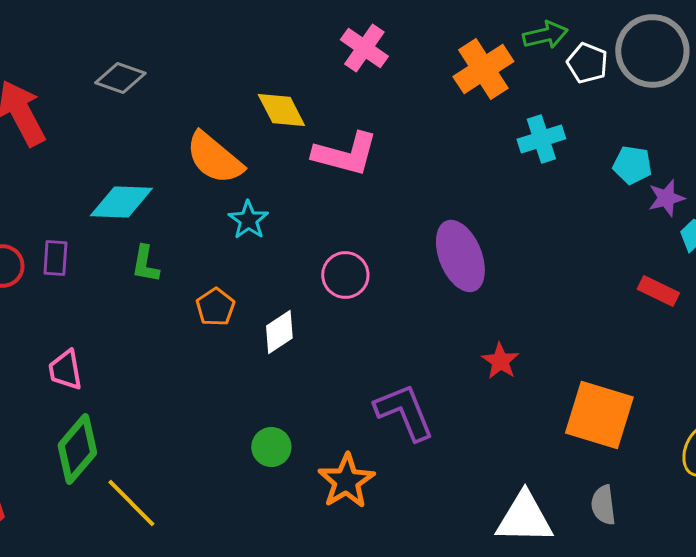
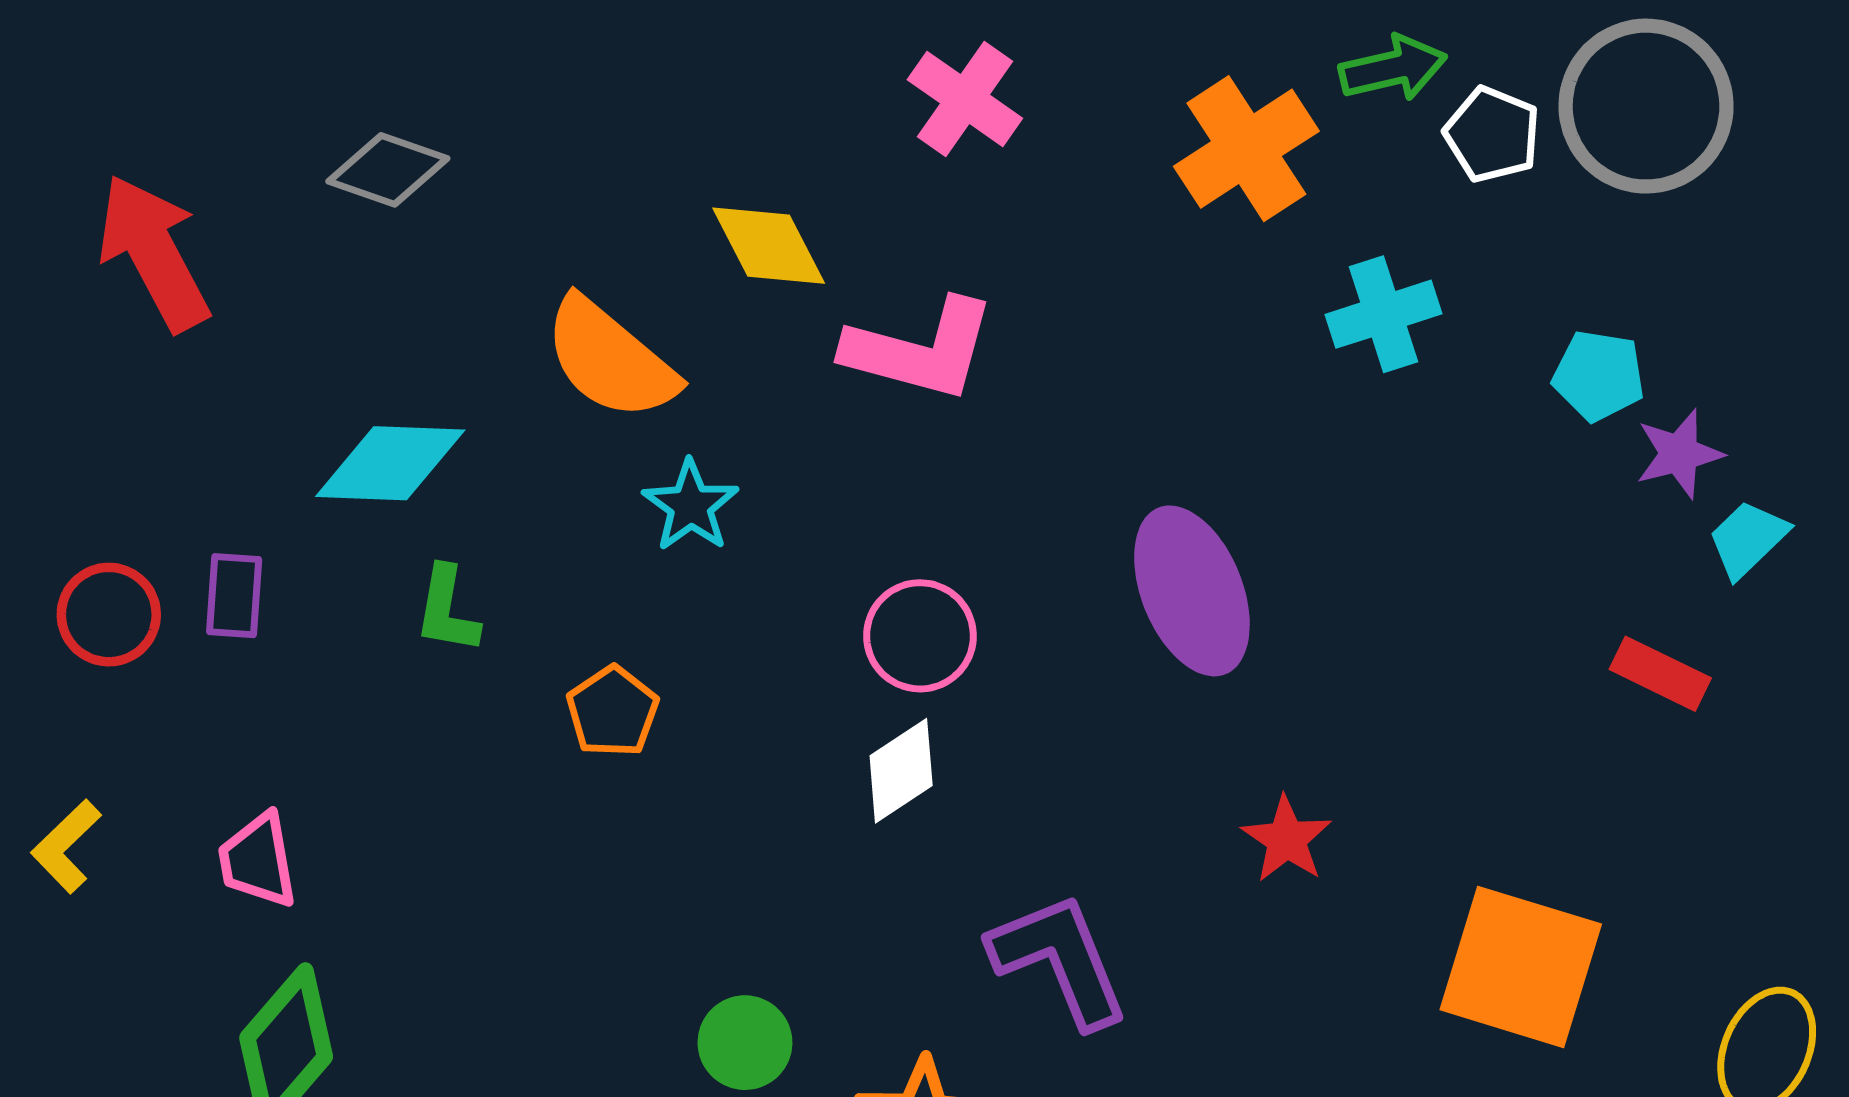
white diamond: (279, 332) -> (901, 771), moved

